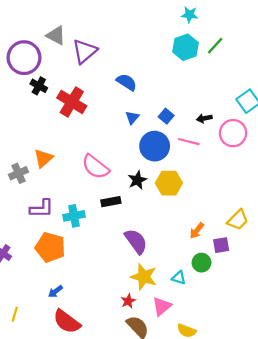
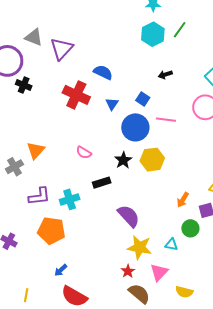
red cross: (72, 102) -> (76, 95), moved
black arrow: (204, 118) -> (165, 75), moved
pink semicircle: (95, 167) -> (84, 153), size x0.6

